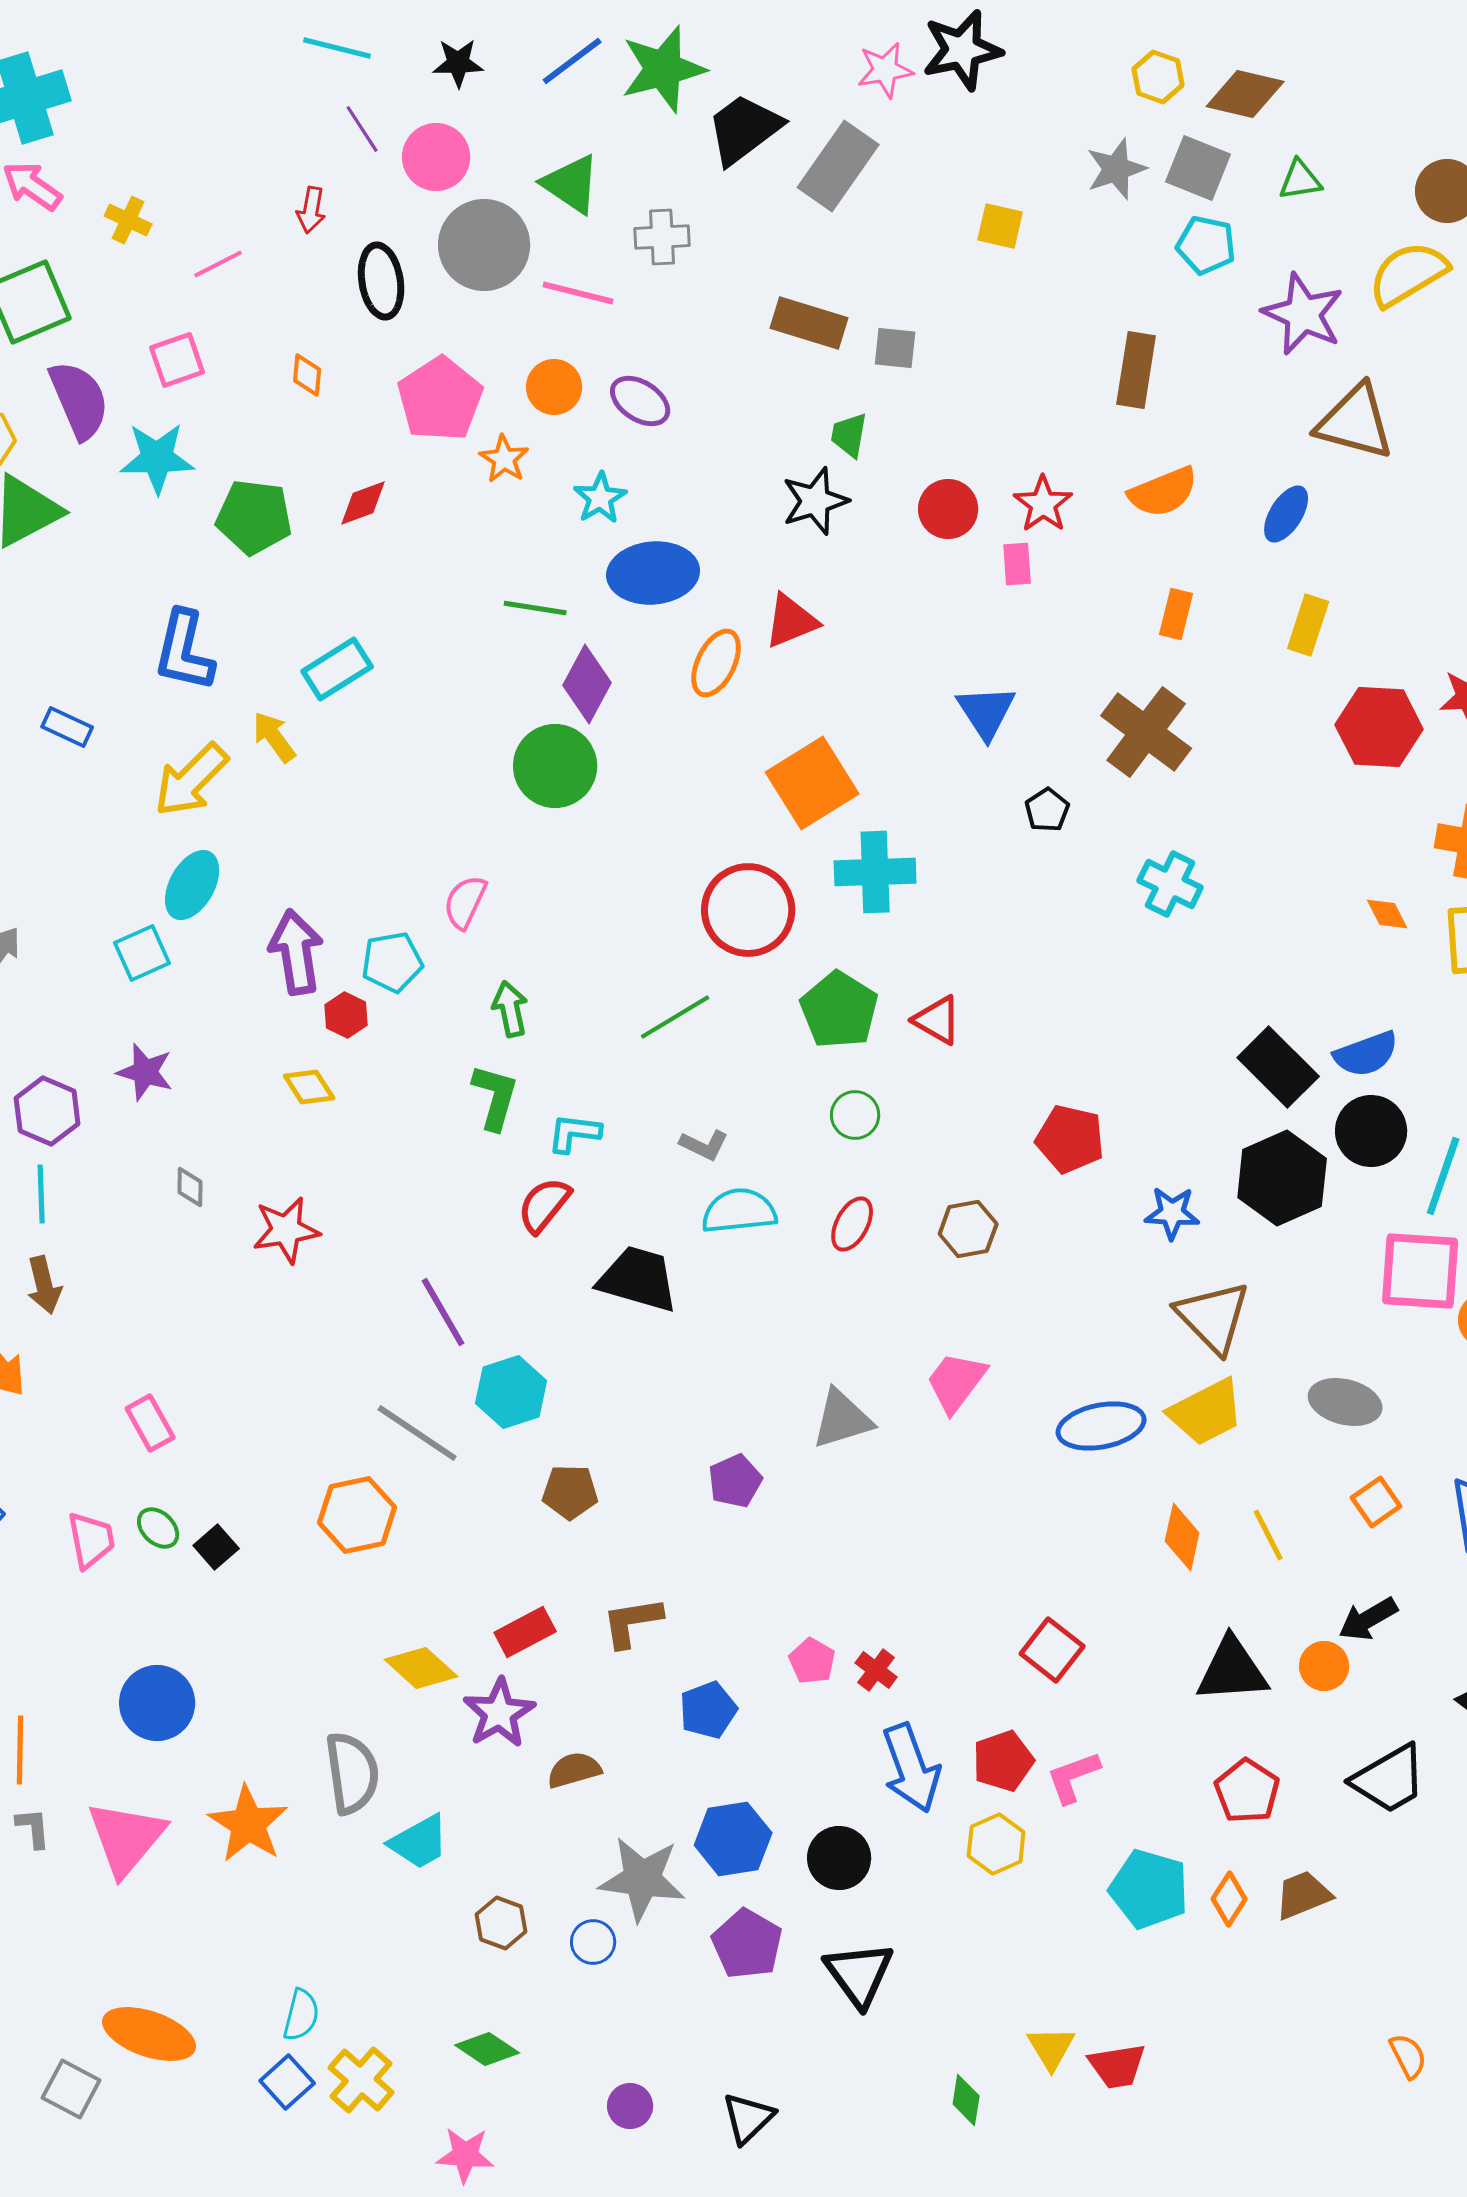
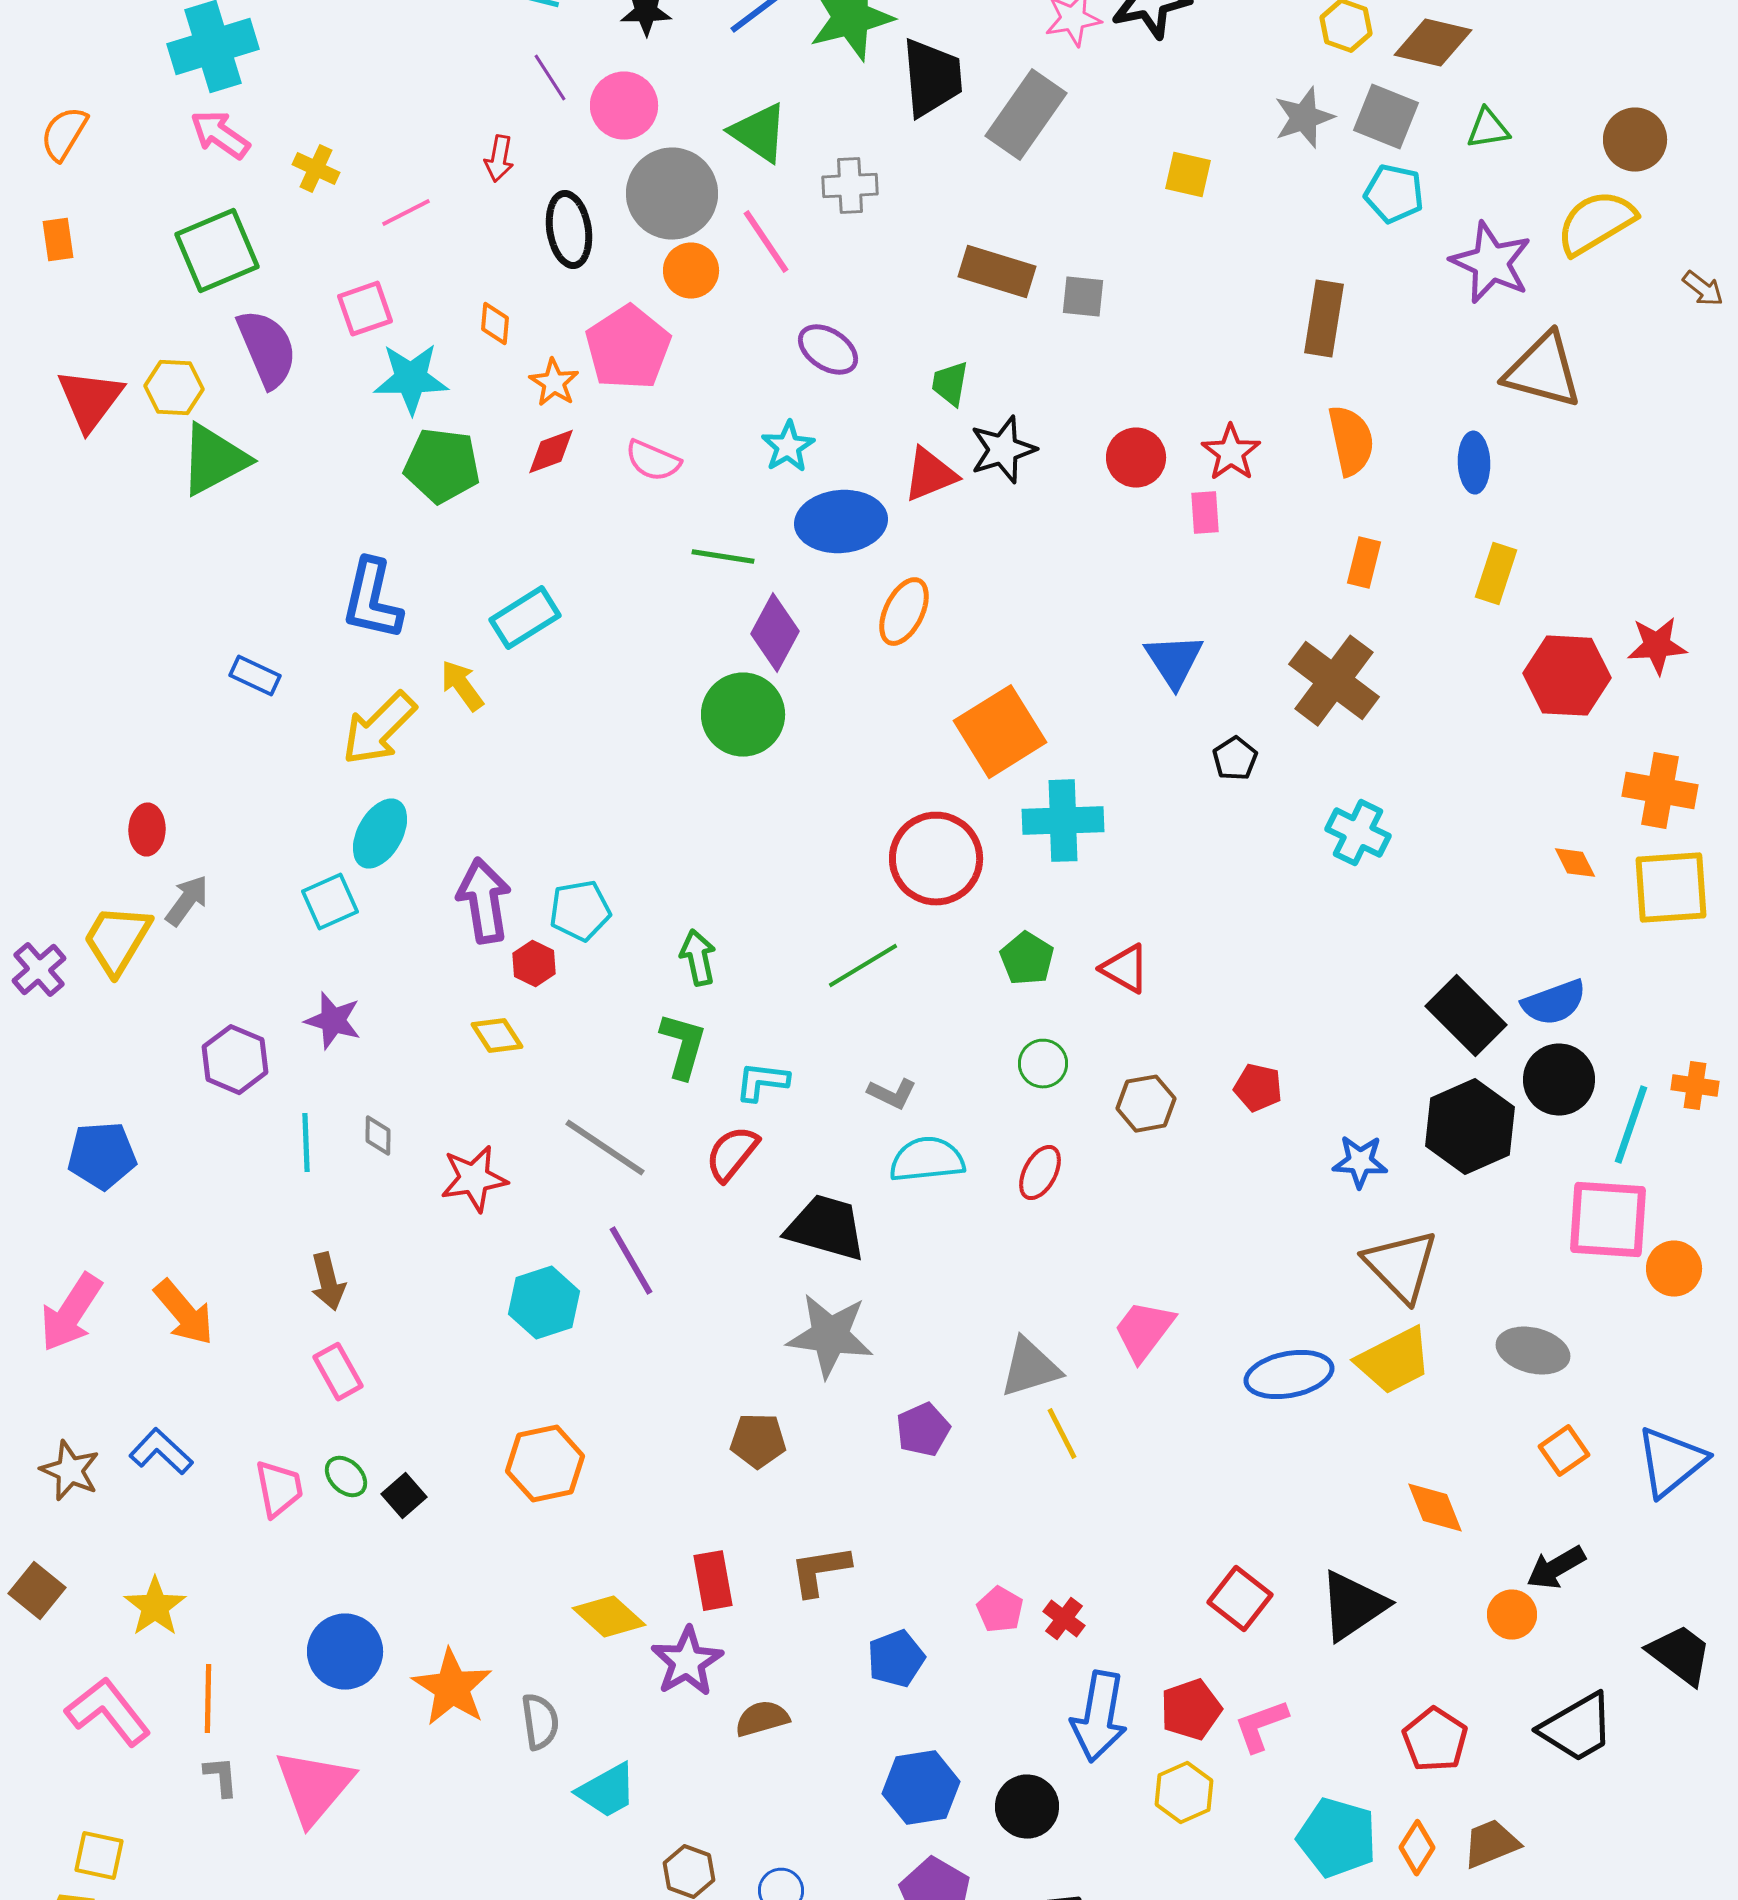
black trapezoid: (744, 129) -> (932, 78), turned 122
pink line: (578, 293) -> (766, 242), turned 42
orange circle: (554, 387) -> (691, 271), moved
green trapezoid: (849, 435) -> (950, 384), moved
cyan star: (157, 458) -> (411, 379), moved
orange star: (504, 459) -> (554, 383), moved
orange semicircle: (1163, 492) -> (1351, 441), turned -80
blue ellipse: (1286, 514) -> (1474, 463), turned -34
red triangle: (791, 621) -> (930, 475), moved
pink semicircle: (465, 902) -> (653, 461), moved, turned -92
green pentagon: (839, 1010) -> (1027, 959), size x0.7
red pentagon: (1070, 1139) -> (1258, 1088), size x0.7
cyan line: (41, 1194) -> (306, 1143), moved
brown hexagon: (968, 1229) -> (1146, 1104), moved
brown arrow: (44, 1285) -> (328, 1282), moved
cyan hexagon: (511, 1392) -> (544, 1303), moved
gray line: (417, 1433) -> (605, 1148), moved
yellow line: (1268, 1535) -> (1062, 1434), moved
orange diamond: (1182, 1537) -> (1435, 1508), moved, turned -34
red rectangle: (525, 1632) -> (713, 1581), turned -72
black triangle: (1232, 1670) -> (1353, 1606), moved, turned -30
blue arrow: (911, 1768) -> (1099, 1717), turned 30
gray semicircle: (352, 1773) -> (540, 1722), size x0.7
orange star: (248, 1824) -> (452, 1688), moved
gray star: (642, 1879) -> (830, 1336), moved

